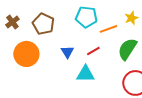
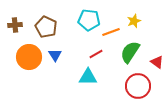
brown cross: (12, 22) -> (15, 25), turned 32
blue triangle: (67, 52) -> (55, 55), moved

